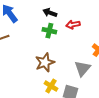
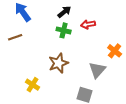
black arrow: (50, 13) -> (64, 12), turned 120
yellow cross: (51, 86) -> (32, 85), moved

